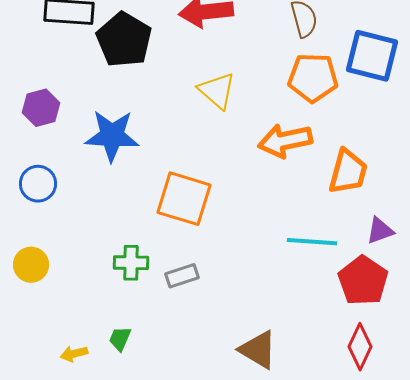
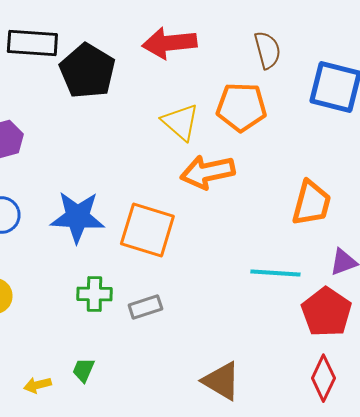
orange pentagon: (313, 78) -> (241, 107), moved
blue star: (112, 136) -> (77, 217), moved
orange arrow: (285, 141) -> (207, 172), moved

